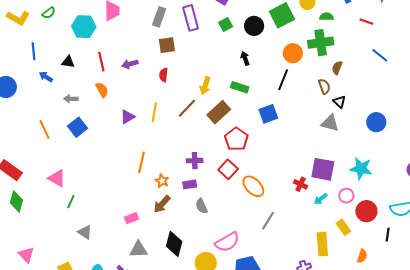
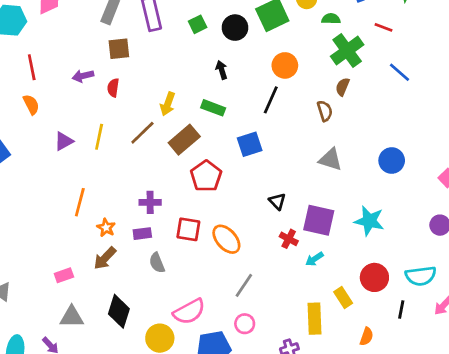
green cross: (321, 43) -> (347, 51), moved, turned -30
purple arrow: (130, 64) -> (83, 76), moved
black triangle: (339, 102) -> (277, 201), moved
red square: (228, 169) -> (188, 229), moved, turned -36
pink circle: (346, 196) -> (245, 324), moved

